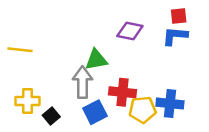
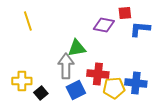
red square: (179, 16) -> (125, 13), moved
yellow line: (20, 50) -> (28, 21), moved, turned 66

